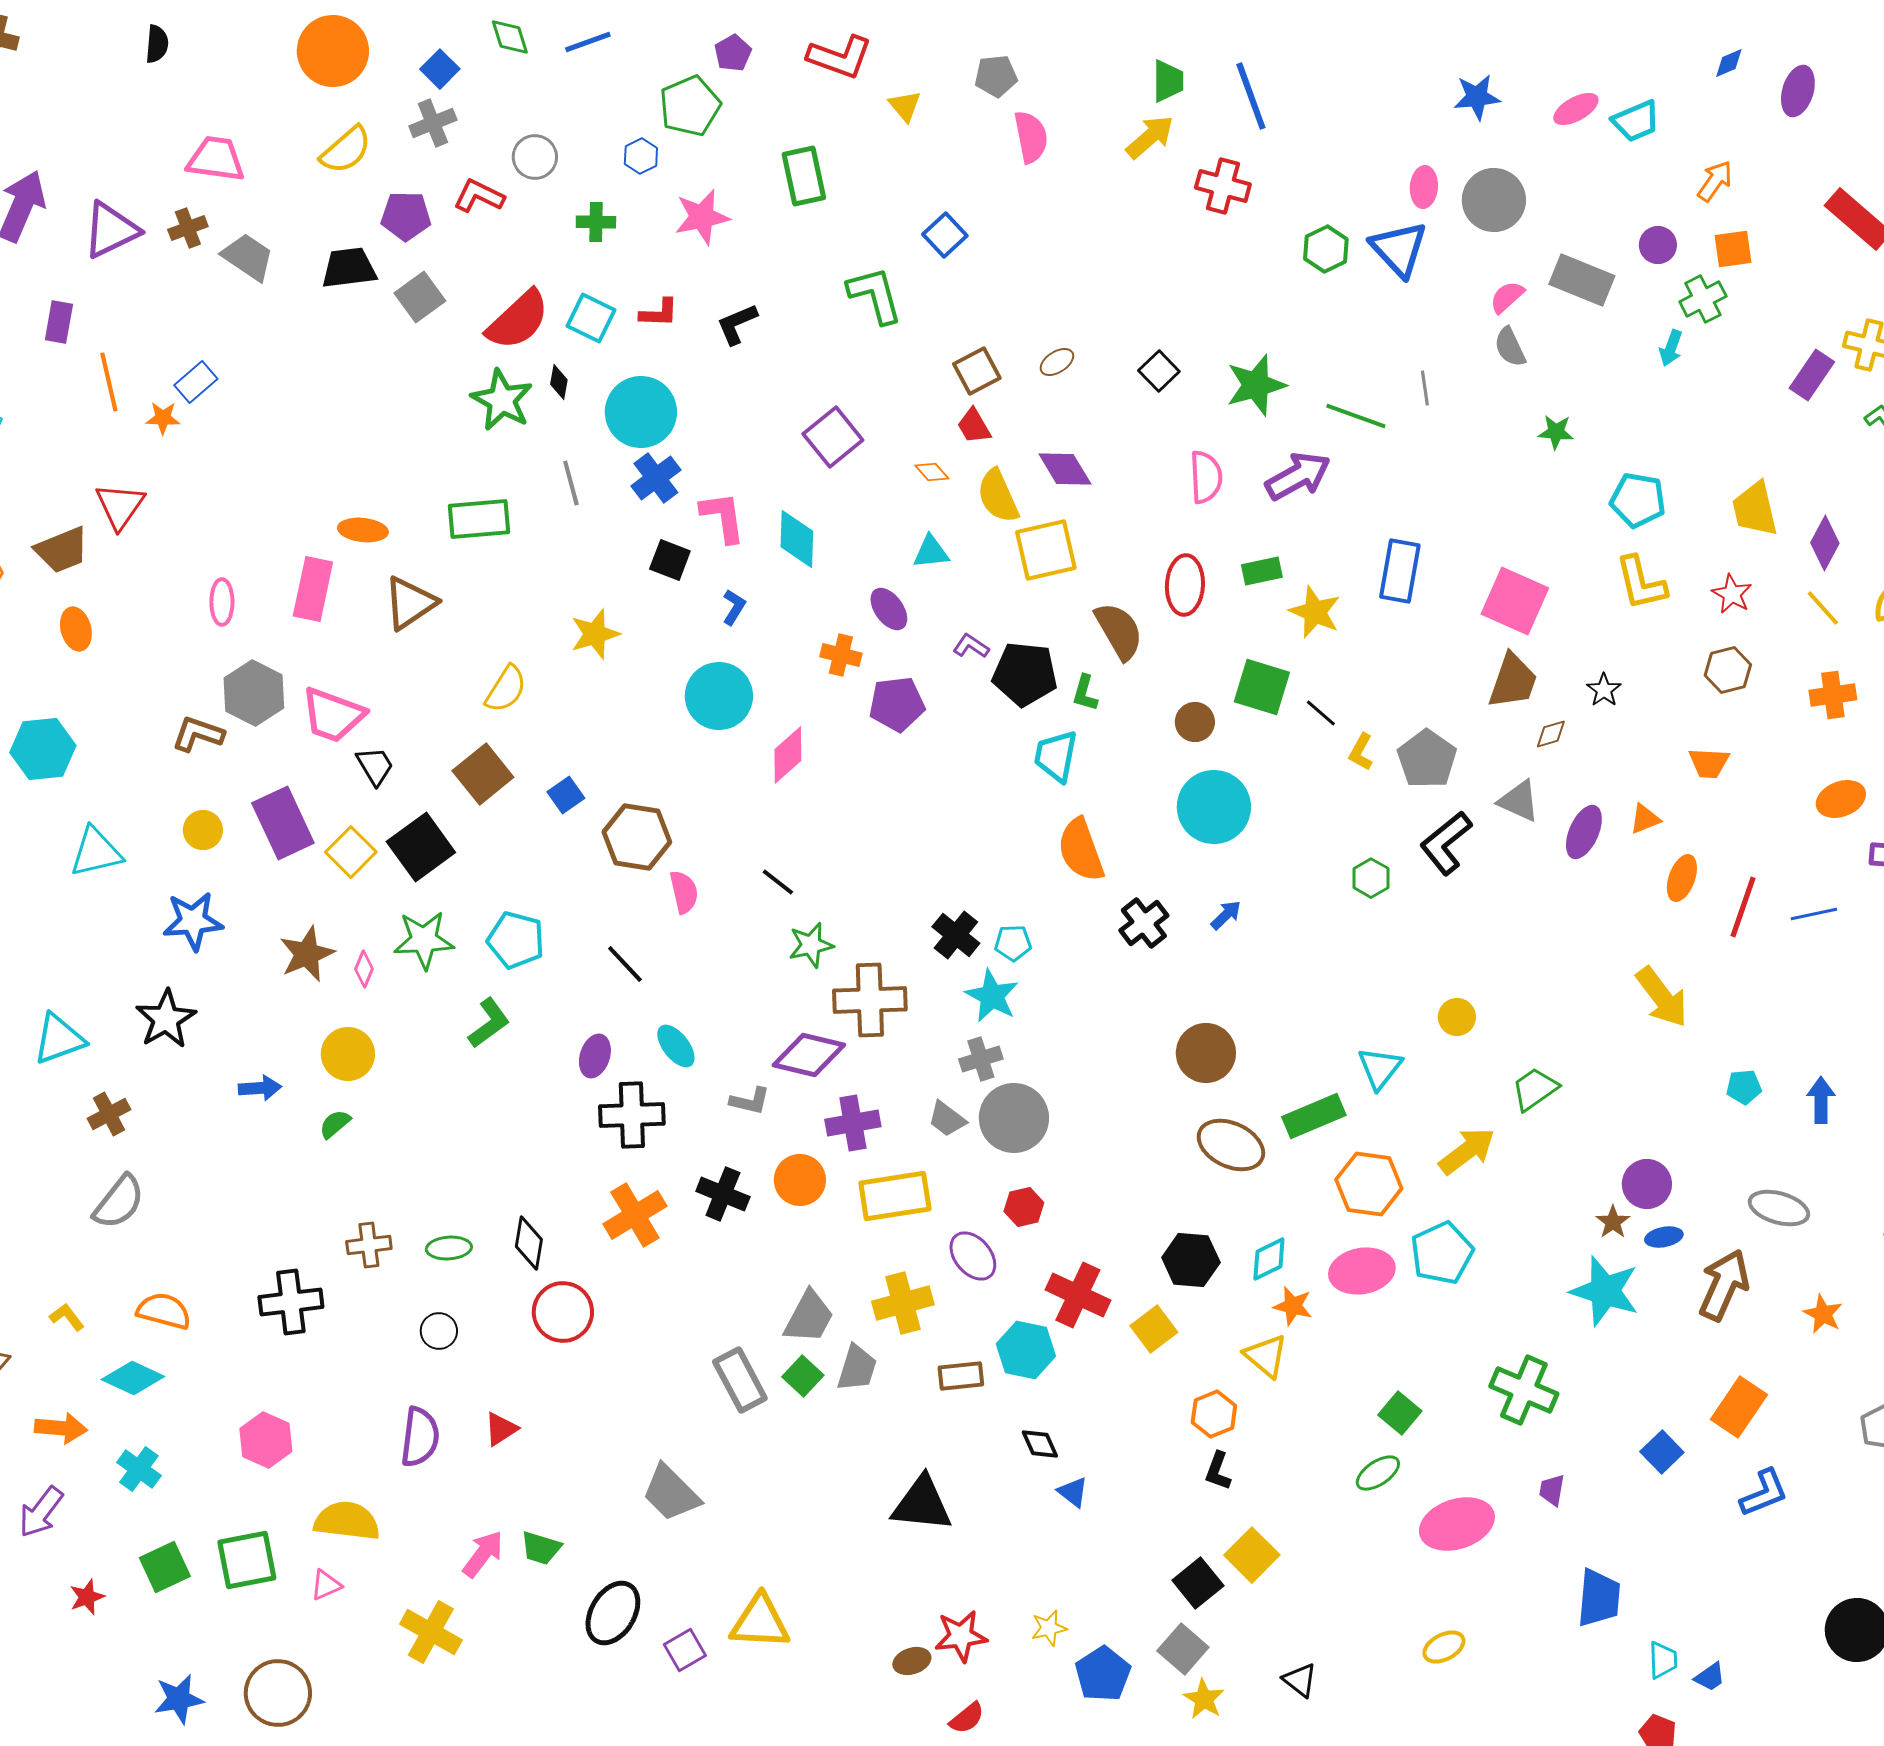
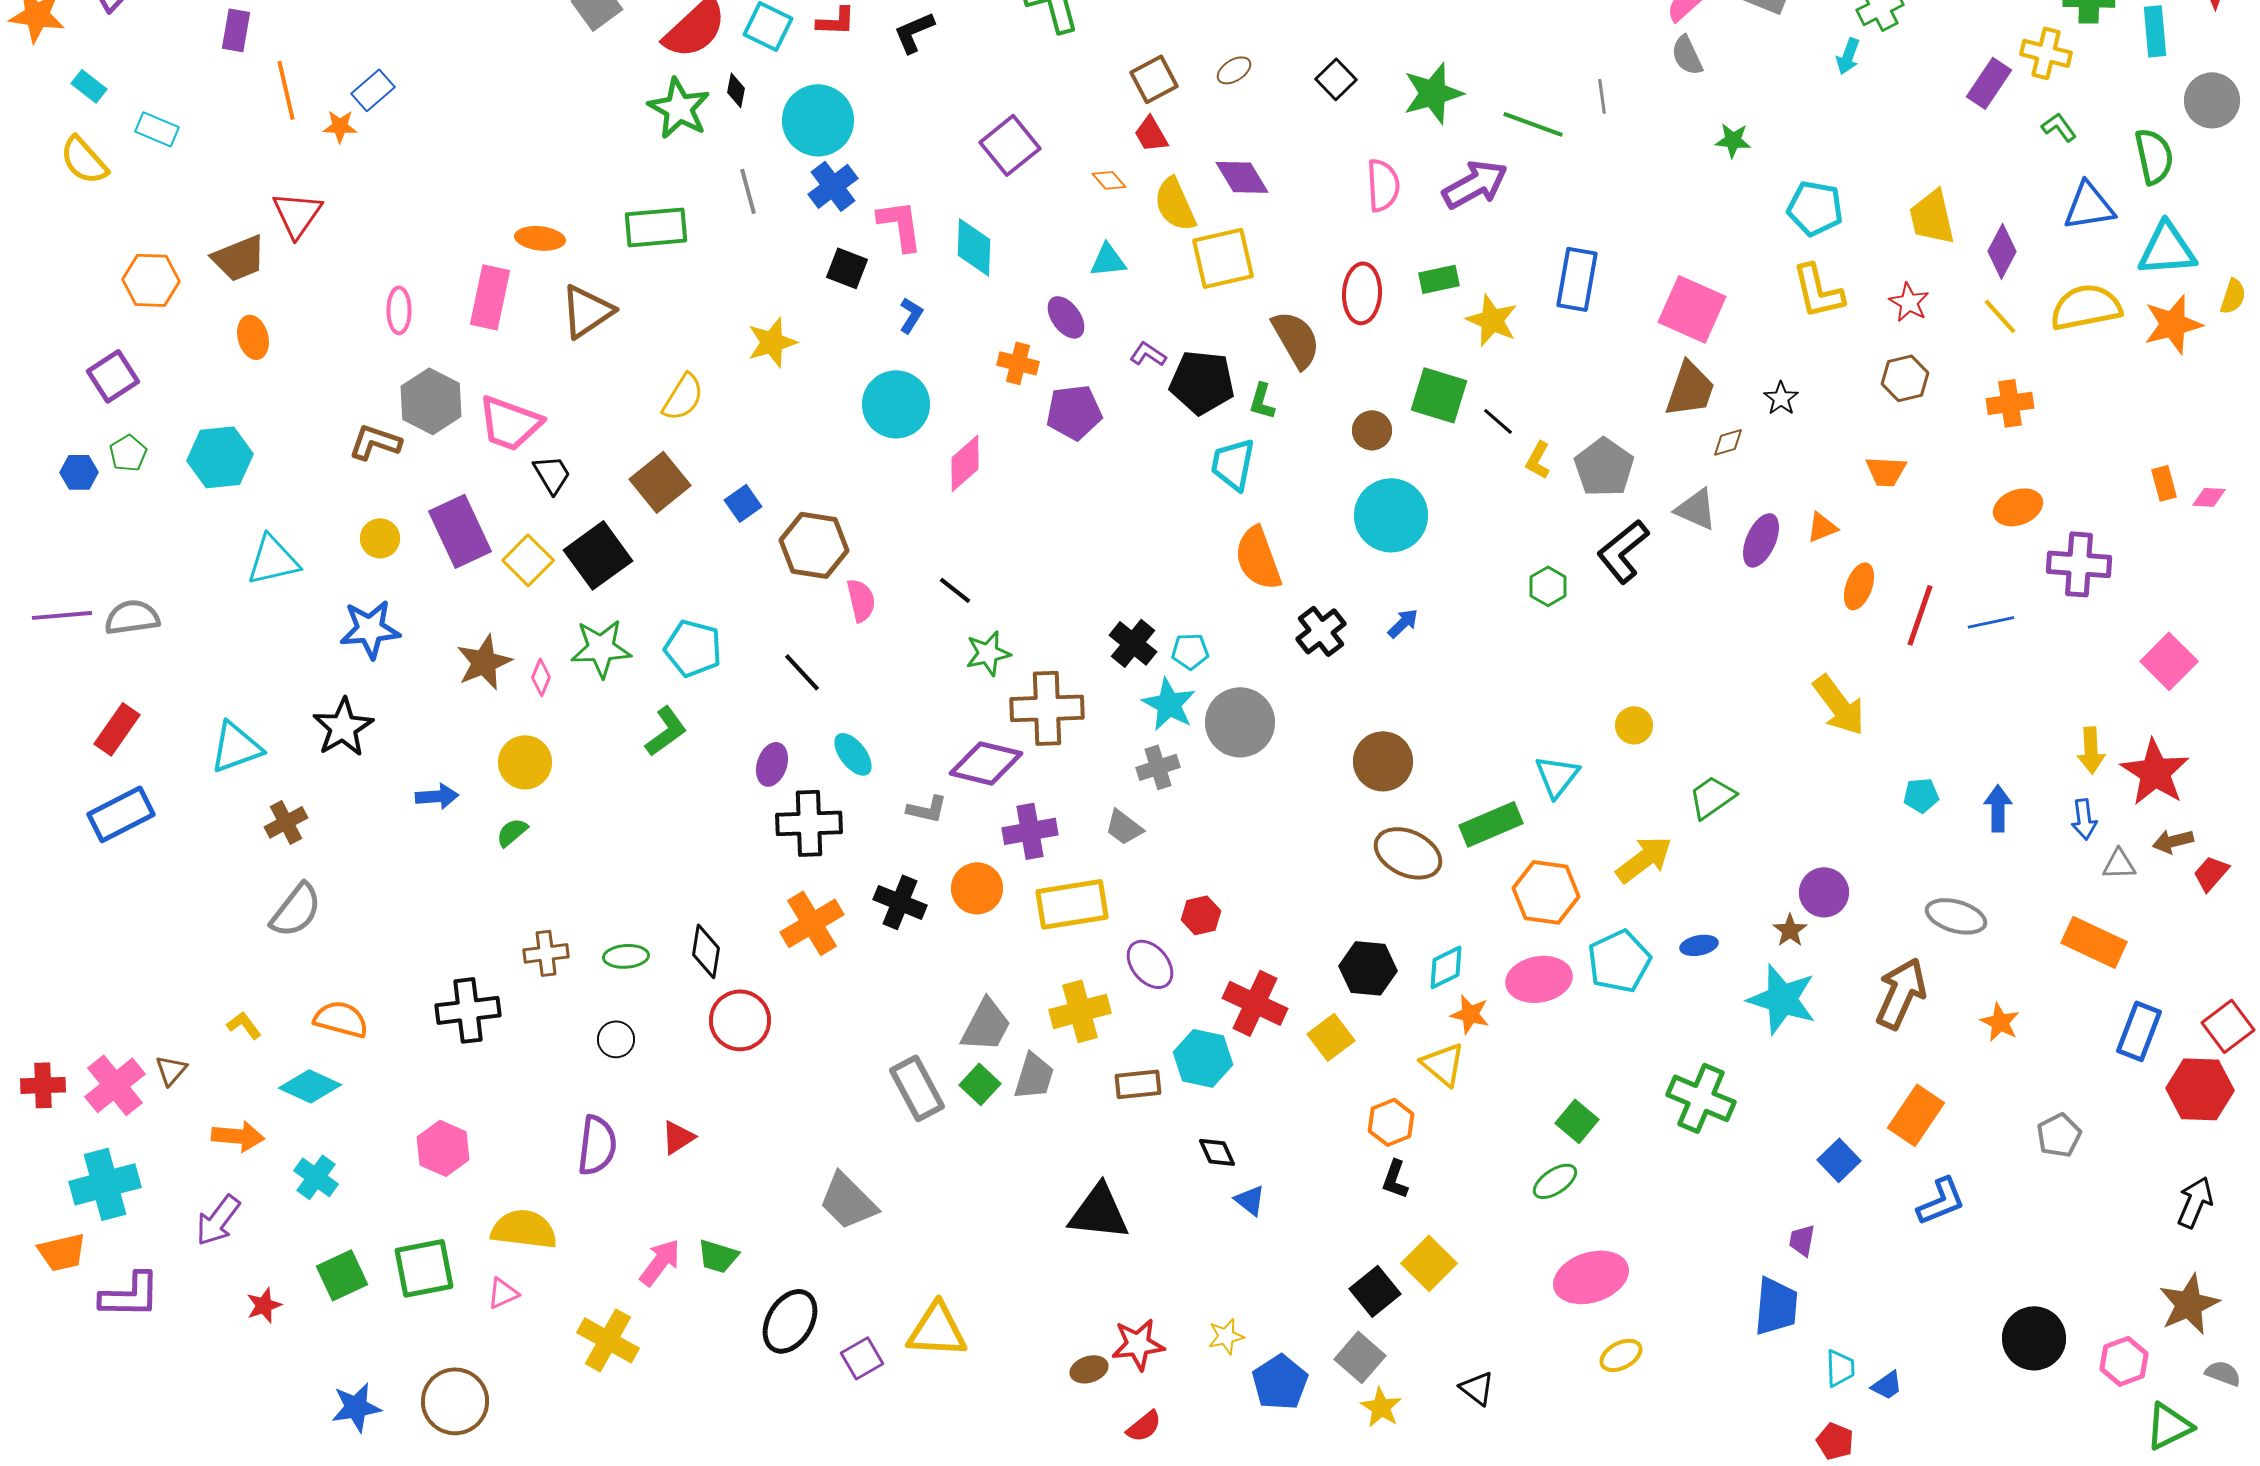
gray circle: (1014, 1118) -> (1240, 722), moved
blue ellipse: (1664, 1237) -> (1699, 945), moved
purple trapezoid: (1552, 1490) -> (1802, 1240), moved
pink ellipse: (1457, 1524) -> (1591, 1277), moved

